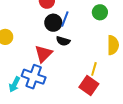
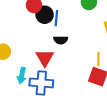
black circle: (53, 23) -> (45, 15), moved
cyan arrow: (14, 84) -> (22, 76), moved

